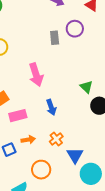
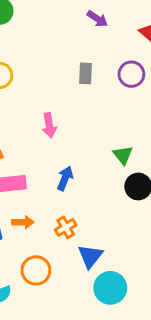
purple circle: (75, 29) -> (131, 74), moved
pink arrow: (36, 75) -> (49, 125), size x0.7
blue arrow: (51, 107) -> (65, 178), turned -147

